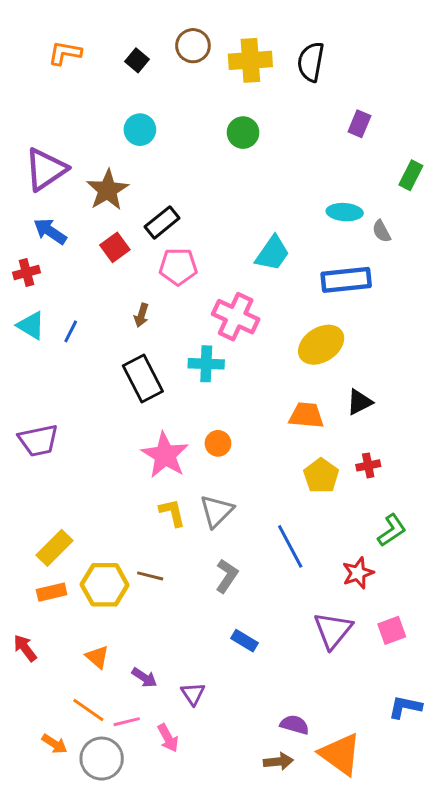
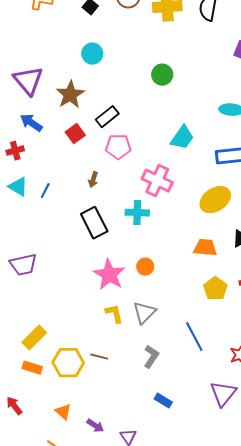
green circle: (243, 133) -> (162, 75), moved
purple triangle: (46, 169) -> (28, 81), turned -36
orange rectangle: (52, 592) -> (32, 368), turned 30

